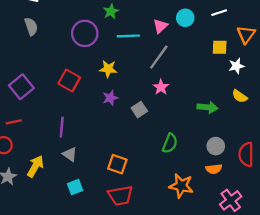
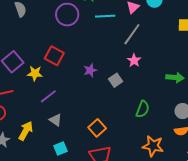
yellow star: (108, 69) -> (35, 73), moved
purple line: (62, 127) -> (48, 96), turned 48
orange square: (117, 164) -> (97, 128), turned 30

